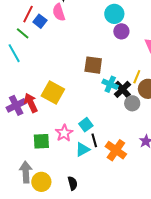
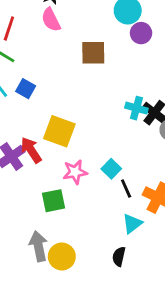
blue square: (40, 21) -> (26, 89), moved
brown square: (93, 65) -> (93, 53), moved
pink star: (64, 133) -> (75, 172), moved, turned 30
cyan triangle: (83, 149) -> (132, 223), moved
black semicircle: (73, 183) -> (119, 257), moved, turned -144

